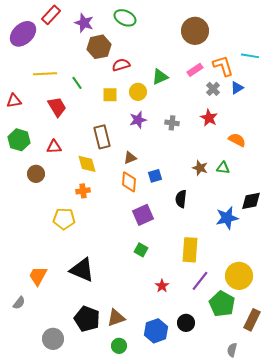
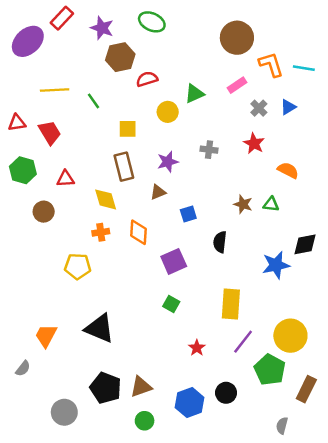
orange L-shape: (223, 66) -> (271, 64), moved
yellow square: (110, 95) -> (128, 129), moved
red trapezoid: (57, 107) -> (50, 133), moved
purple star: (138, 120) -> (168, 162), moved
orange diamond: (129, 182) -> (138, 232), moved

